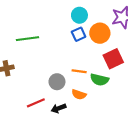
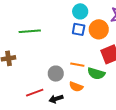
blue square: (79, 34) -> (79, 29), turned 32

